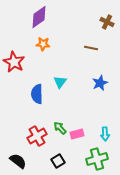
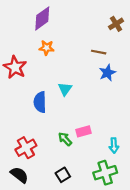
brown cross: (107, 22) -> (116, 24), turned 32
blue star: (100, 83) -> (107, 73), moved
pink rectangle: (77, 134) -> (83, 131), moved
red cross: (37, 136) -> (26, 148), moved

